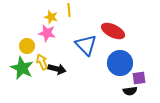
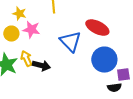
yellow star: (51, 17) -> (19, 14), moved
yellow circle: (27, 46) -> (11, 34), moved

